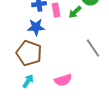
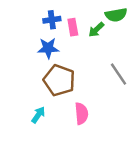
brown pentagon: (29, 53) -> (59, 80), moved
pink semicircle: (63, 80) -> (81, 114), turned -78

